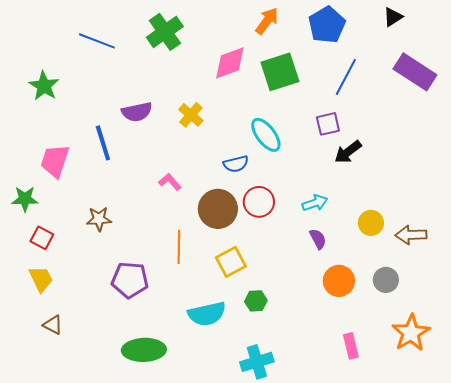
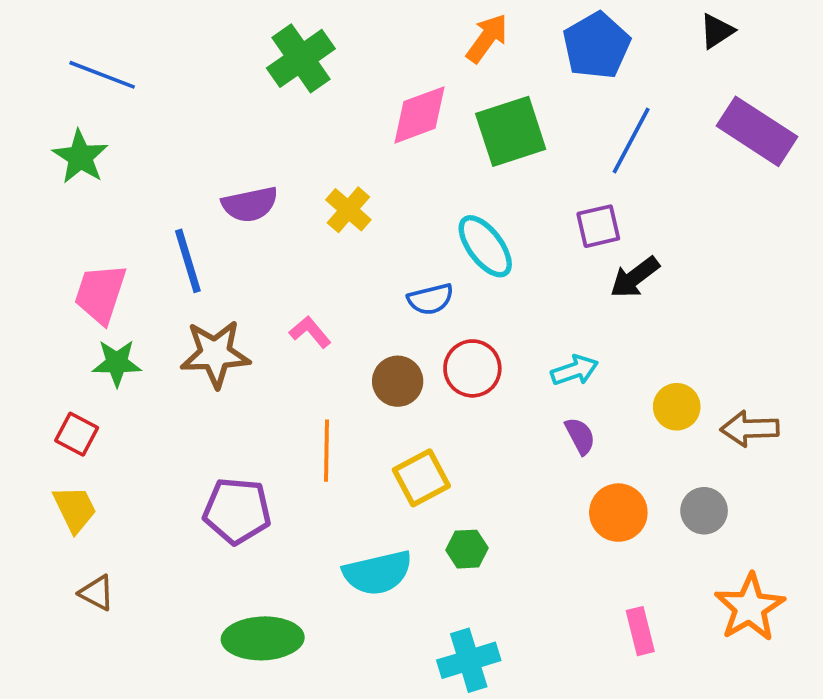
blue line: (97, 41) -> (102, 75), moved
green star: (25, 199) -> (117, 363), moved
brown circle: (218, 209) -> (398, 381), size x0.7
brown star: (99, 219) -> (215, 354), moved, size x1.5

